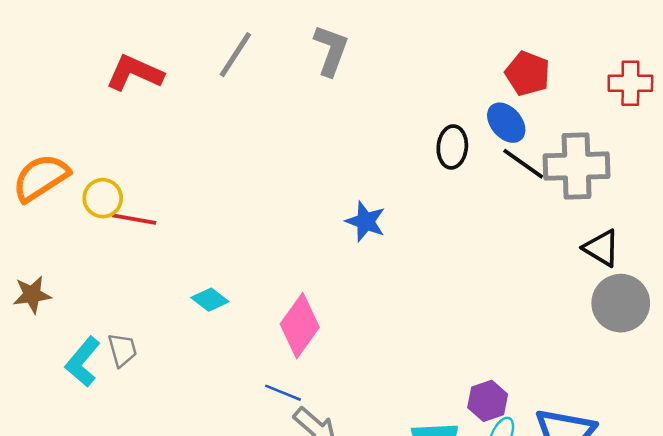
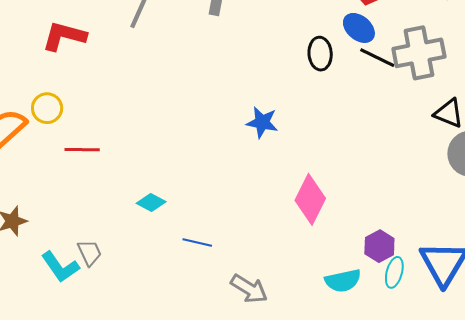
yellow circle: (103, 198) -> (47, 108), moved
pink diamond: (300, 326) -> (310, 199), moved
cyan L-shape: (83, 362) -> (60, 267), turned -66
blue line: (283, 393) -> (197, 243), moved

